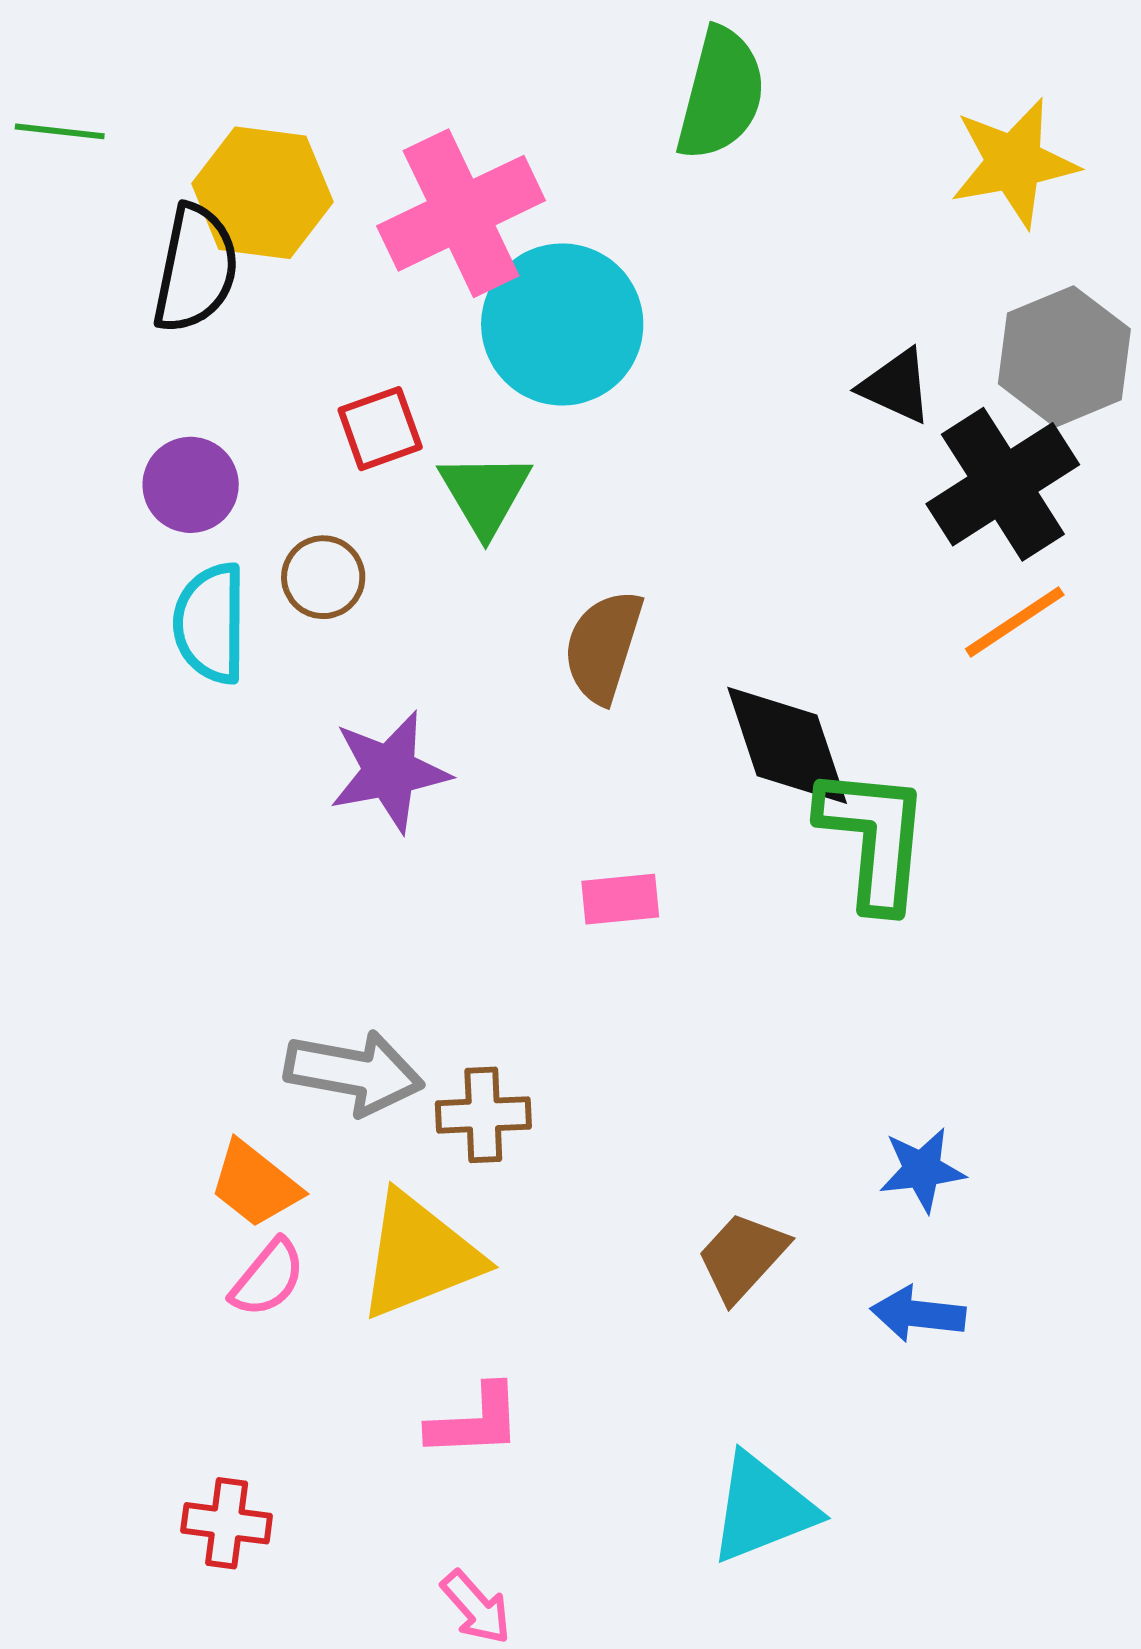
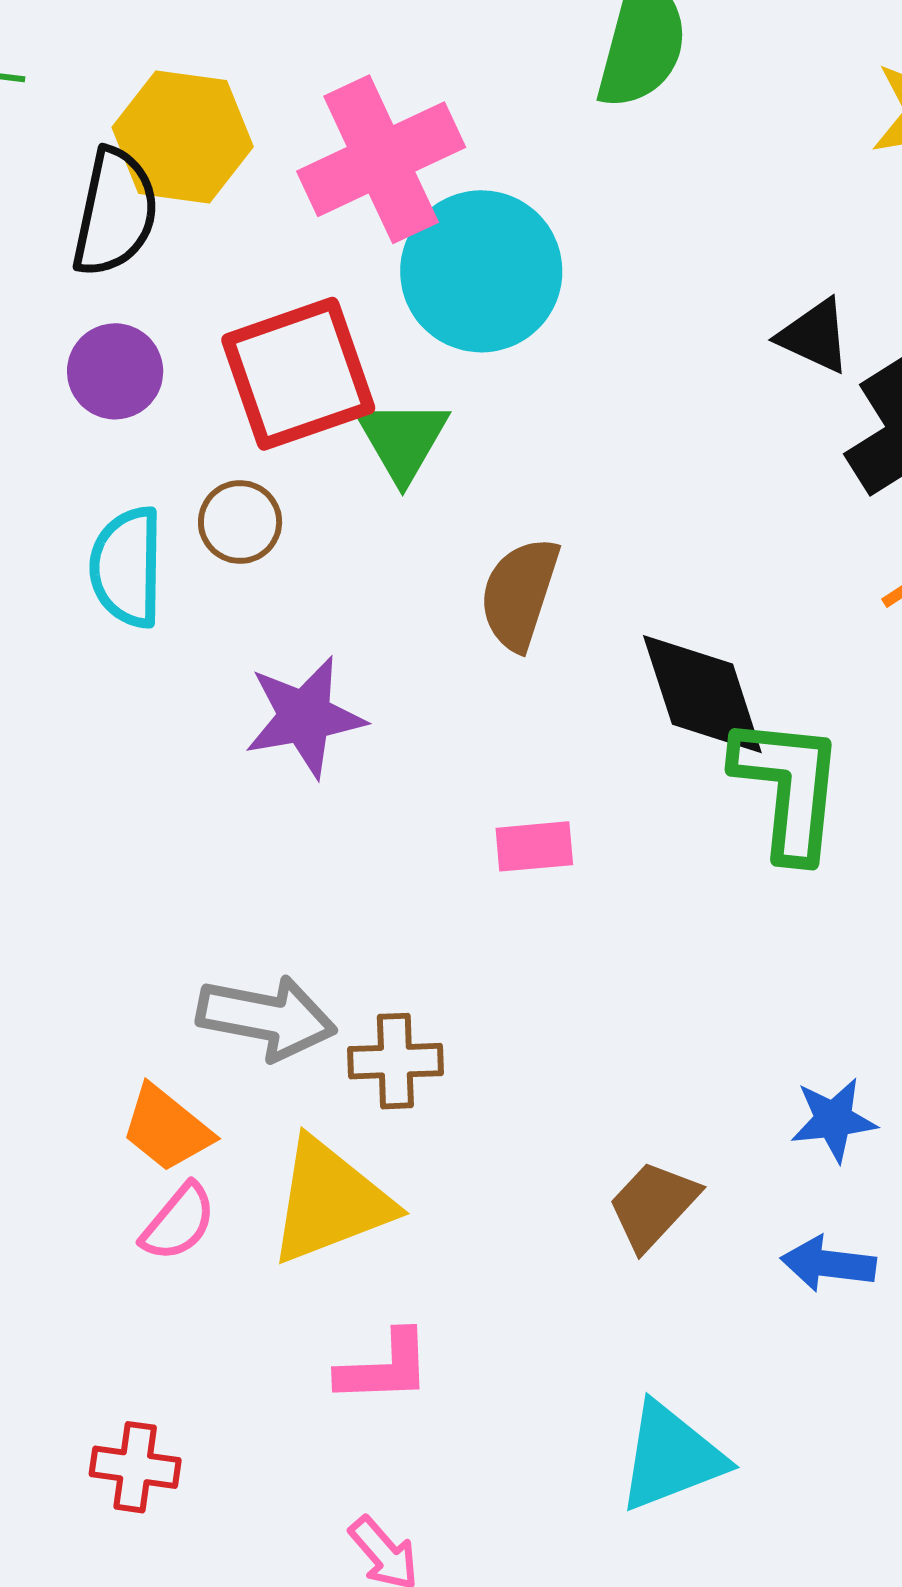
red square: (380, 429) -> (298, 374), size x1.8
purple circle: (191, 485) -> (115, 371), moved

